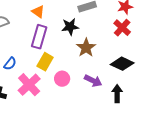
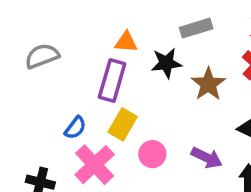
orange triangle: (38, 12) -> (126, 42), moved, turned -32
brown star: (86, 48) -> (208, 84), moved
blue semicircle: (10, 64) -> (75, 128), moved

